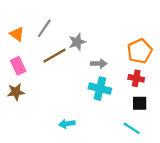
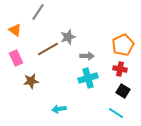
gray line: (44, 28) -> (38, 12), moved
cyan cross: (100, 89) -> (88, 78), turned -30
brown star: (16, 92) -> (31, 81), moved
black square: (140, 103) -> (123, 91), turned 32

